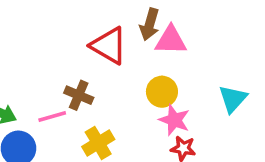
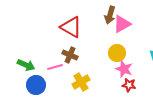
pink triangle: (171, 40) -> (122, 24), turned -30
red triangle: (109, 46) -> (71, 27), moved

